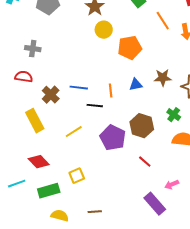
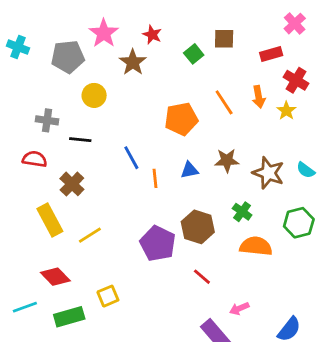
orange line: (163, 21) -> (224, 102), moved
yellow circle: (104, 30) -> (94, 95), moved
blue line: (79, 88) -> (131, 158), moved, turned 54
black line: (95, 106) -> (80, 140), moved
yellow line: (74, 132) -> (90, 235), moved

